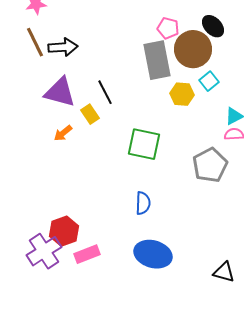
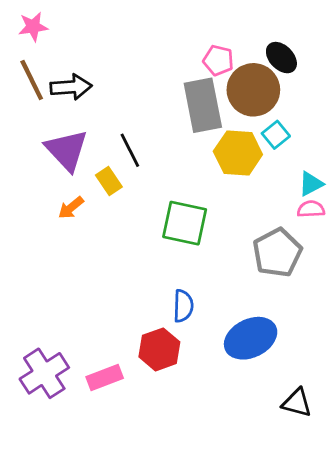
purple triangle: (60, 92) -> (67, 150), turned 32
yellow hexagon: (182, 94) -> (238, 153), size x1.4
red hexagon: (64, 231) -> (159, 349), moved
blue ellipse: (153, 254) -> (251, 338), moved, turned -42

